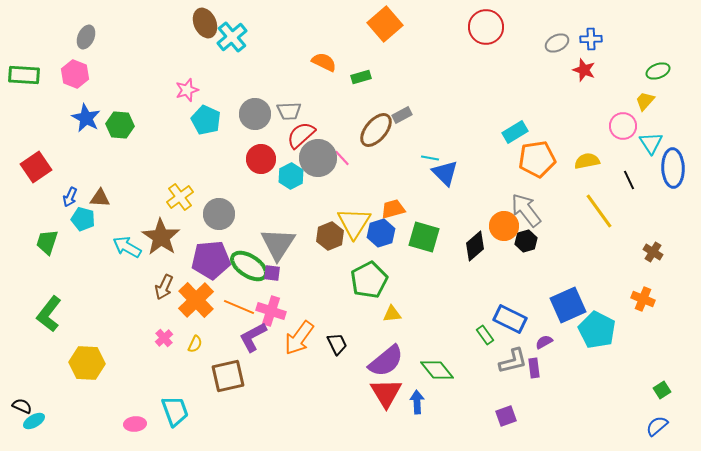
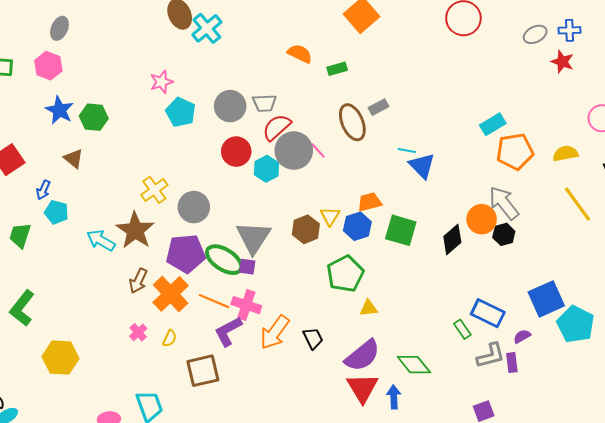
brown ellipse: (376, 130) -> (352, 122), turned -63
brown triangle: (100, 198) -> (74, 159), moved, turned 35
yellow triangle: (354, 223) -> (330, 216), size x0.6

